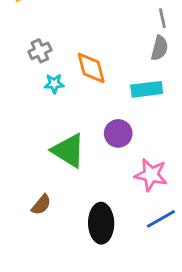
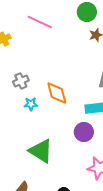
purple circle: (118, 133) -> (84, 132), moved

